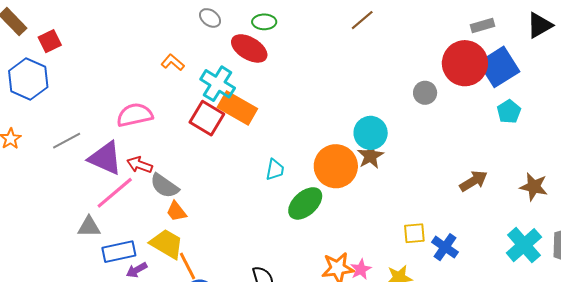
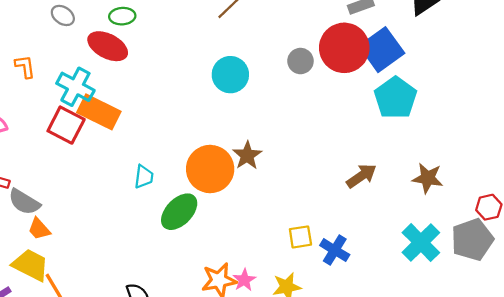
orange L-shape: (173, 62) -> (25, 67), turned 45
gray circle: (425, 93) -> (300, 61), moved
cyan pentagon: (509, 112) -> (395, 98), size x1.6
cyan circle: (371, 133) -> (230, 75), moved

